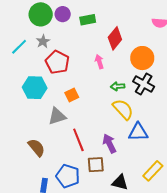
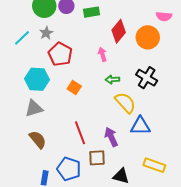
orange circle: (142, 58) -> (148, 37), moved
green arrow: (118, 86) -> (112, 80), moved
orange square: (72, 95) -> (74, 87), turned -32
gray triangle: (57, 116) -> (34, 108), moved
yellow rectangle: (153, 171) -> (154, 165), turned 65

